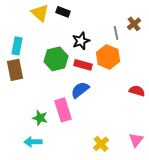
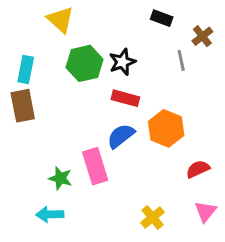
black rectangle: (63, 12) -> (162, 18), moved
gray line: (116, 33) -> (181, 60), moved
orange hexagon: (108, 57) -> (166, 128), moved
green hexagon: (56, 59) -> (85, 63), moved
red semicircle: (137, 91) -> (198, 169), moved, turned -42

